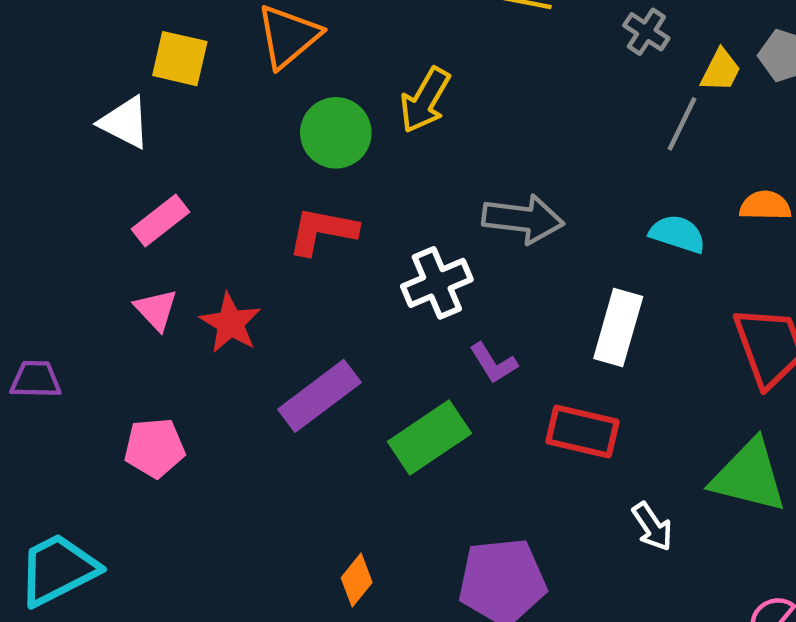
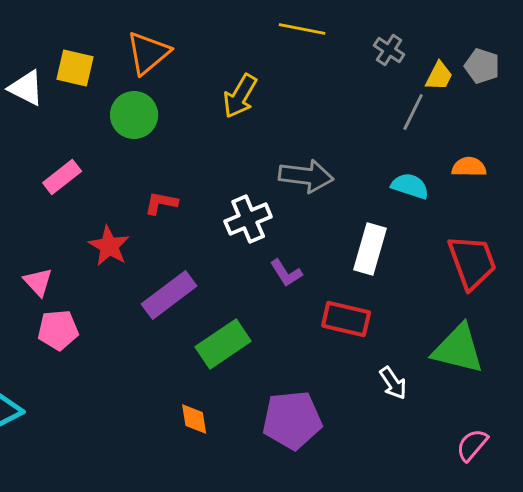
white triangle: (125, 122) -> (26, 88), moved
green circle: (336, 133) -> (134, 115), moved
red L-shape: (322, 231) -> (161, 203), moved, size x0.7
pink triangle: (156, 310) -> (38, 282), moved
green rectangle: (429, 437) -> (223, 344), moved
orange diamond: (357, 580) -> (194, 419), turned -48

